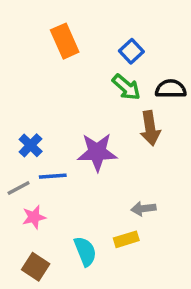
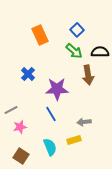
orange rectangle: (65, 41) -> (40, 35), moved
blue cross: (31, 145) -> (28, 74), moved
blue line: (53, 176) -> (51, 114), moved, turned 63

